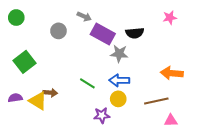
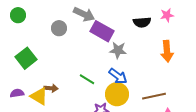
gray arrow: (84, 16) -> (84, 14), size x1.5
black semicircle: (135, 33) -> (142, 22), moved
orange arrow: (172, 73) -> (167, 51), moved, turned -100
blue arrow: (119, 80) -> (118, 76), turned -144
yellow circle: (118, 99) -> (117, 94), size x1.5

